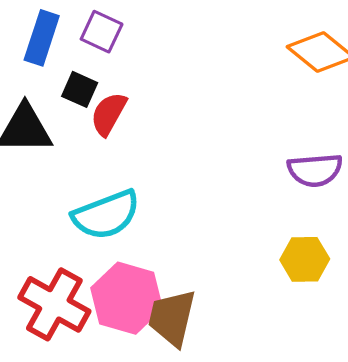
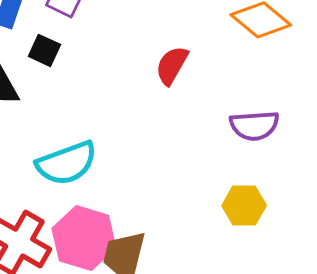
red semicircle: (109, 114) -> (172, 65), moved

